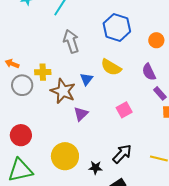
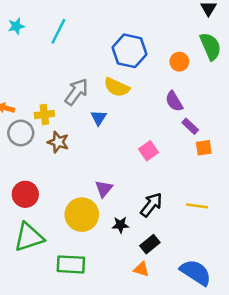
gray arrow: (71, 41) -> (76, 92), moved, turned 60
yellow semicircle: (111, 67) -> (117, 87), moved
brown star: (63, 91) -> (58, 142), moved, size x0.7
purple triangle: (81, 114) -> (104, 189), moved

